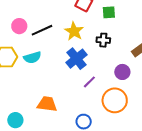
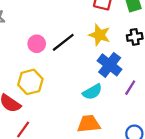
cyan semicircle: (32, 57) -> (92, 92), moved

